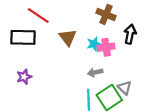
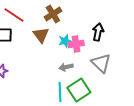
brown cross: (106, 14) -> (53, 14), moved, turned 36
gray triangle: (125, 88) -> (101, 63), moved, size x1.5

